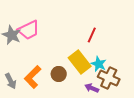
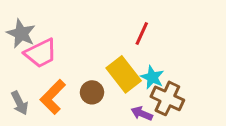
pink trapezoid: (29, 30) -> (41, 53), moved

